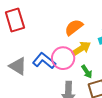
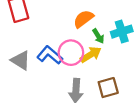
yellow arrow: (81, 49) -> (91, 55), moved
green arrow: (87, 72) -> (98, 36), moved

